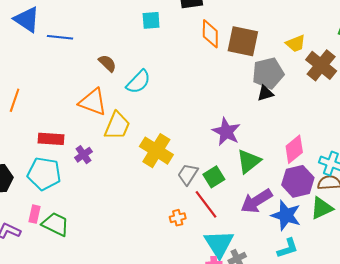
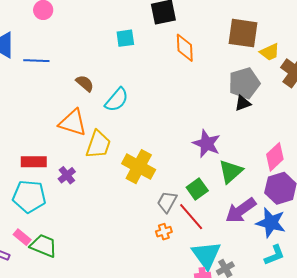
brown square: (243, 41) -> (243, 33), moved
gray trapezoid: (188, 174) -> (167, 202), moved
pink rectangle: (34, 214) -> (22, 237), turned -60

